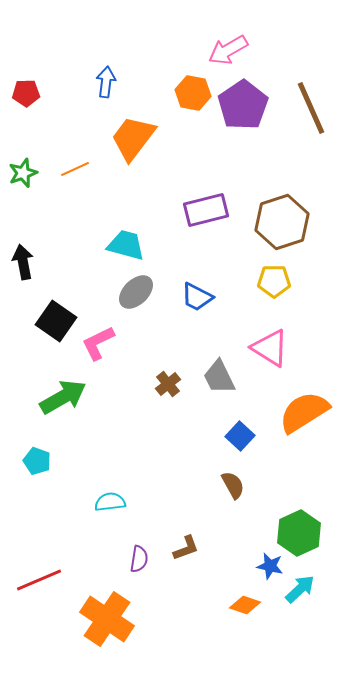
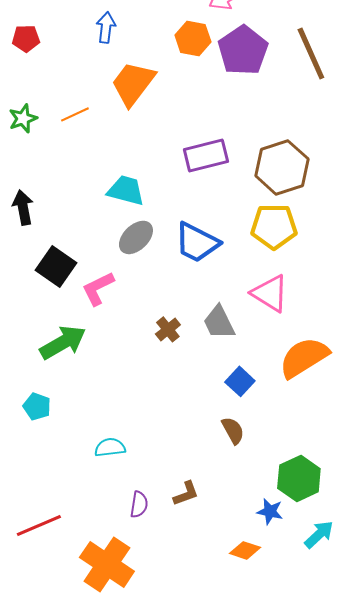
yellow pentagon: (274, 281) -> (274, 226), size x1.4
blue trapezoid: (197, 297) -> (197, 242), size x1.4
cyan arrow: (300, 589) -> (319, 534), moved

